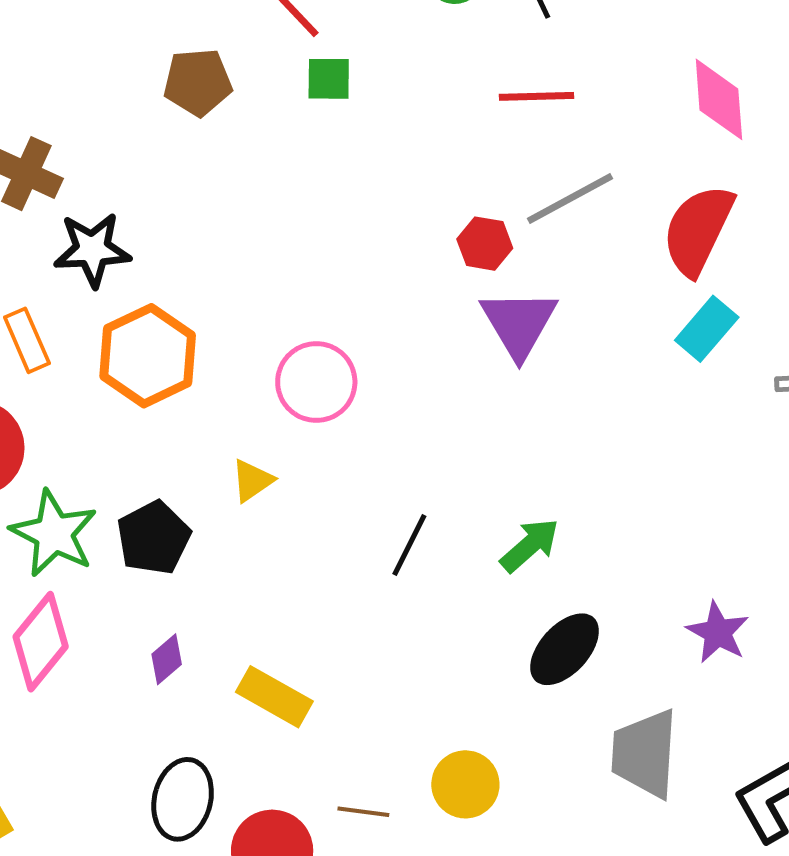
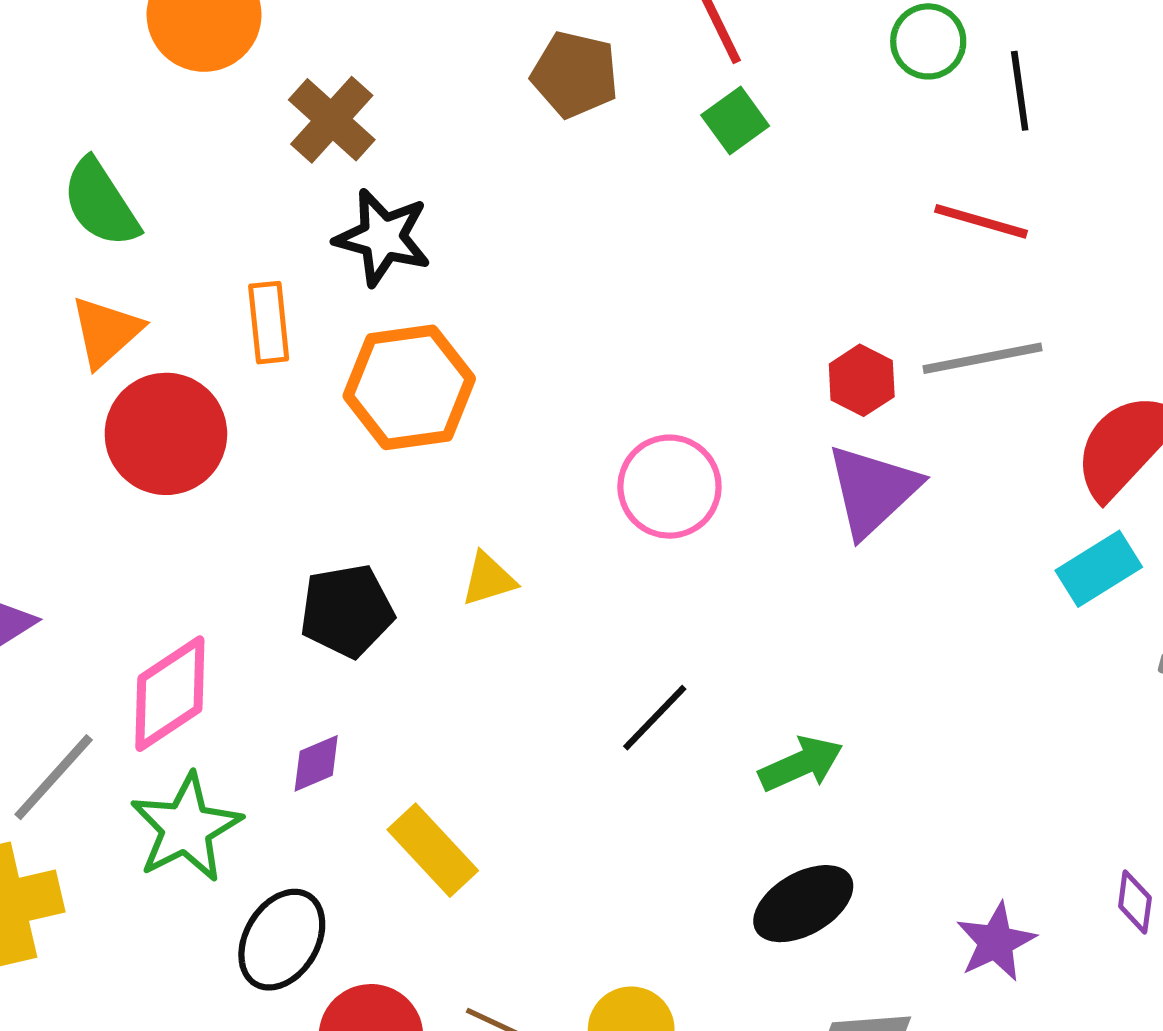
green square: (329, 79) -> (735, 120), turned 36
pink circle: (316, 382) -> (669, 487), moved
green star: (54, 533) -> (186, 828), moved

